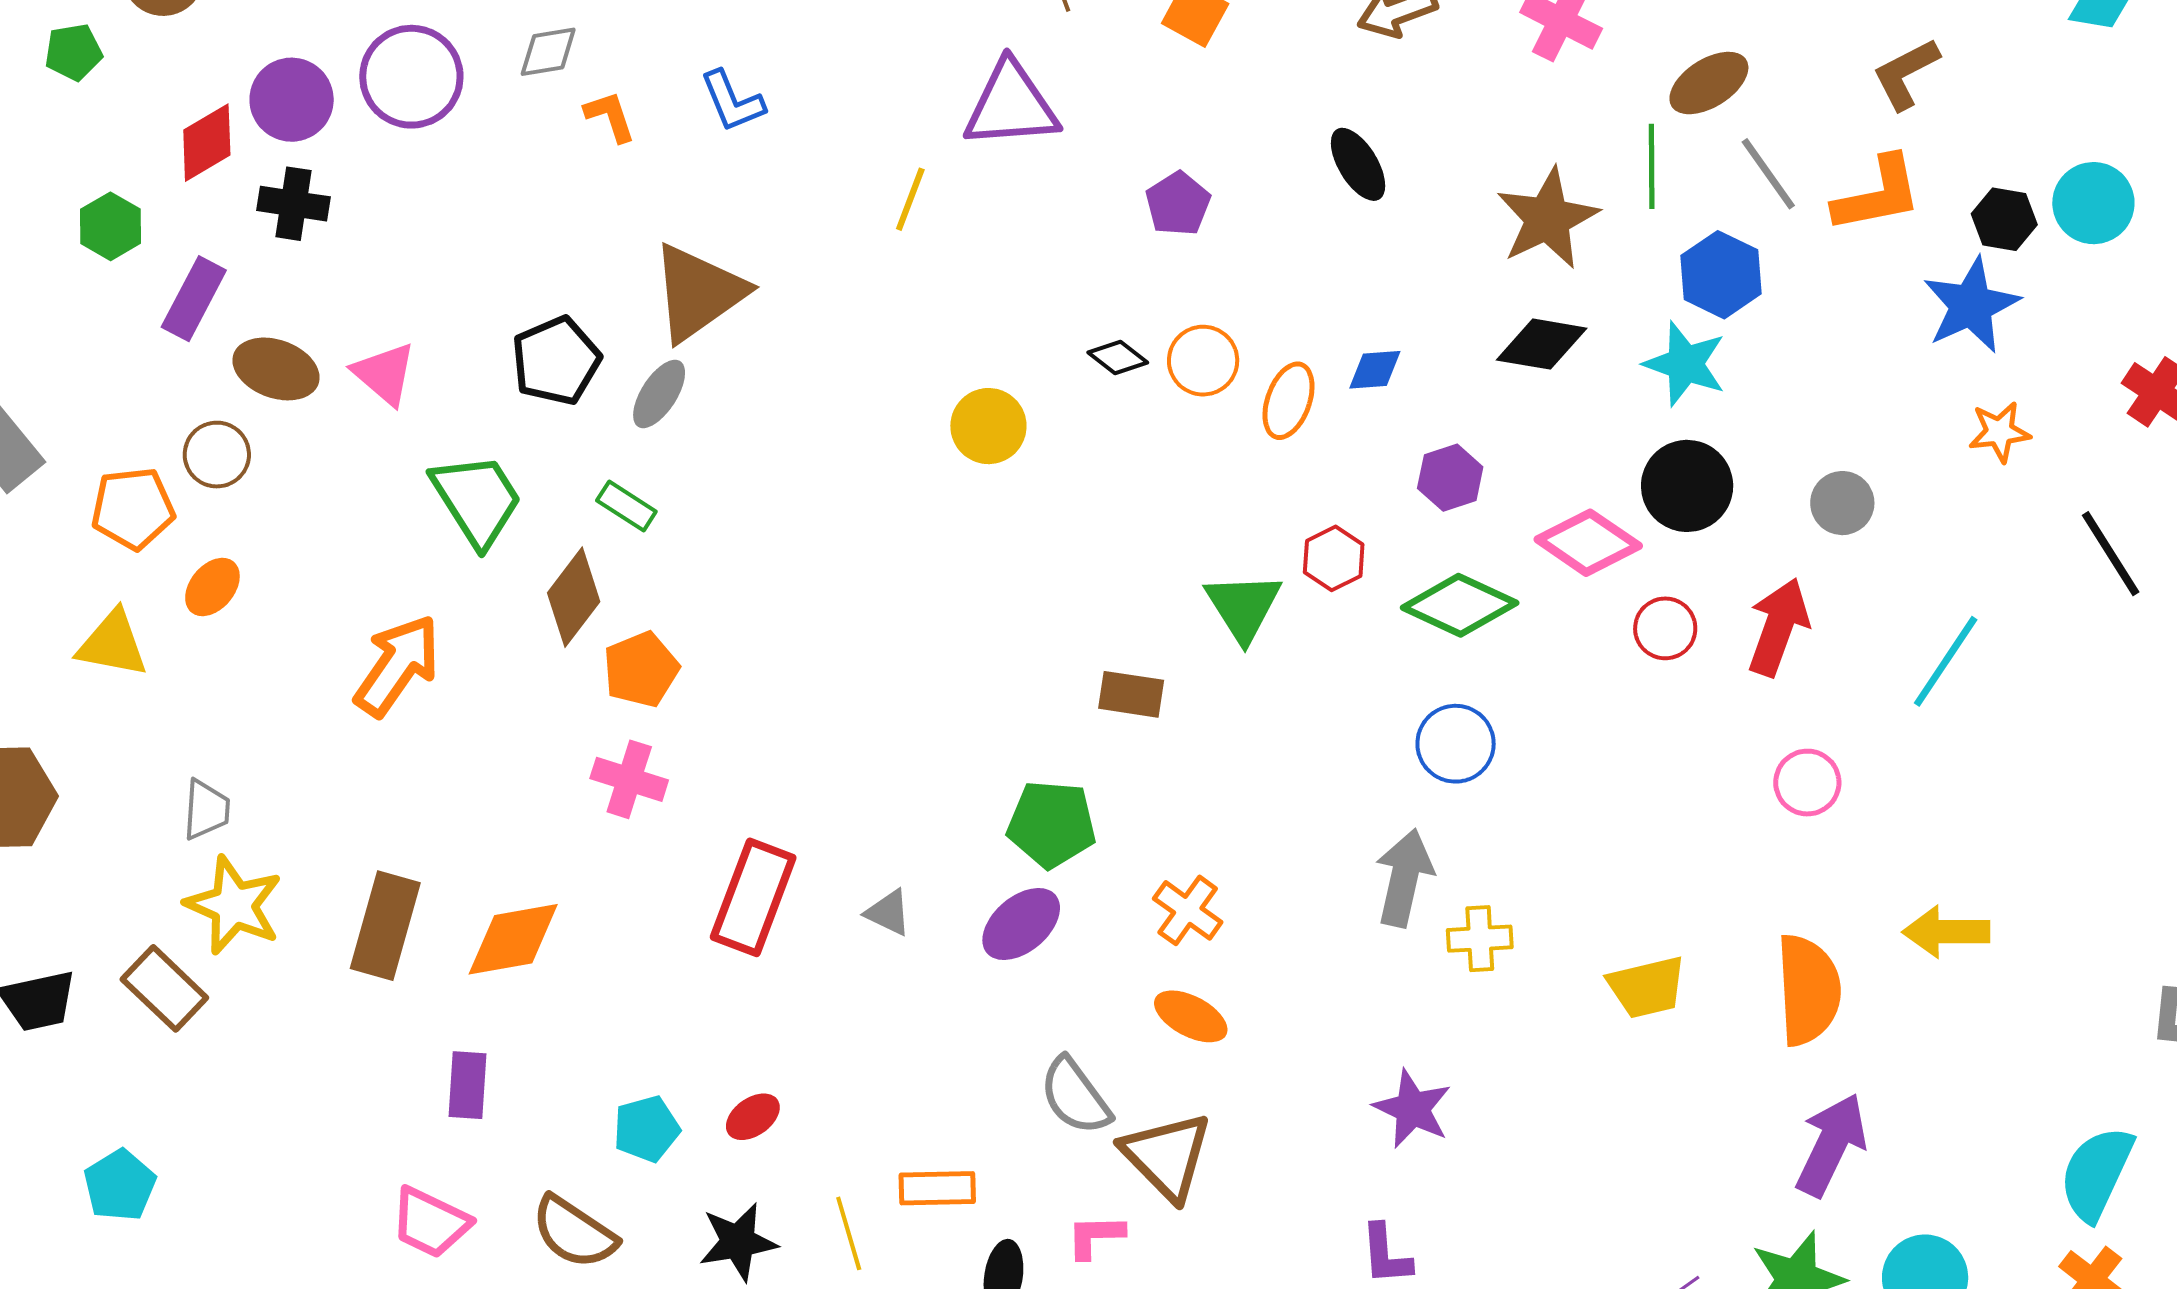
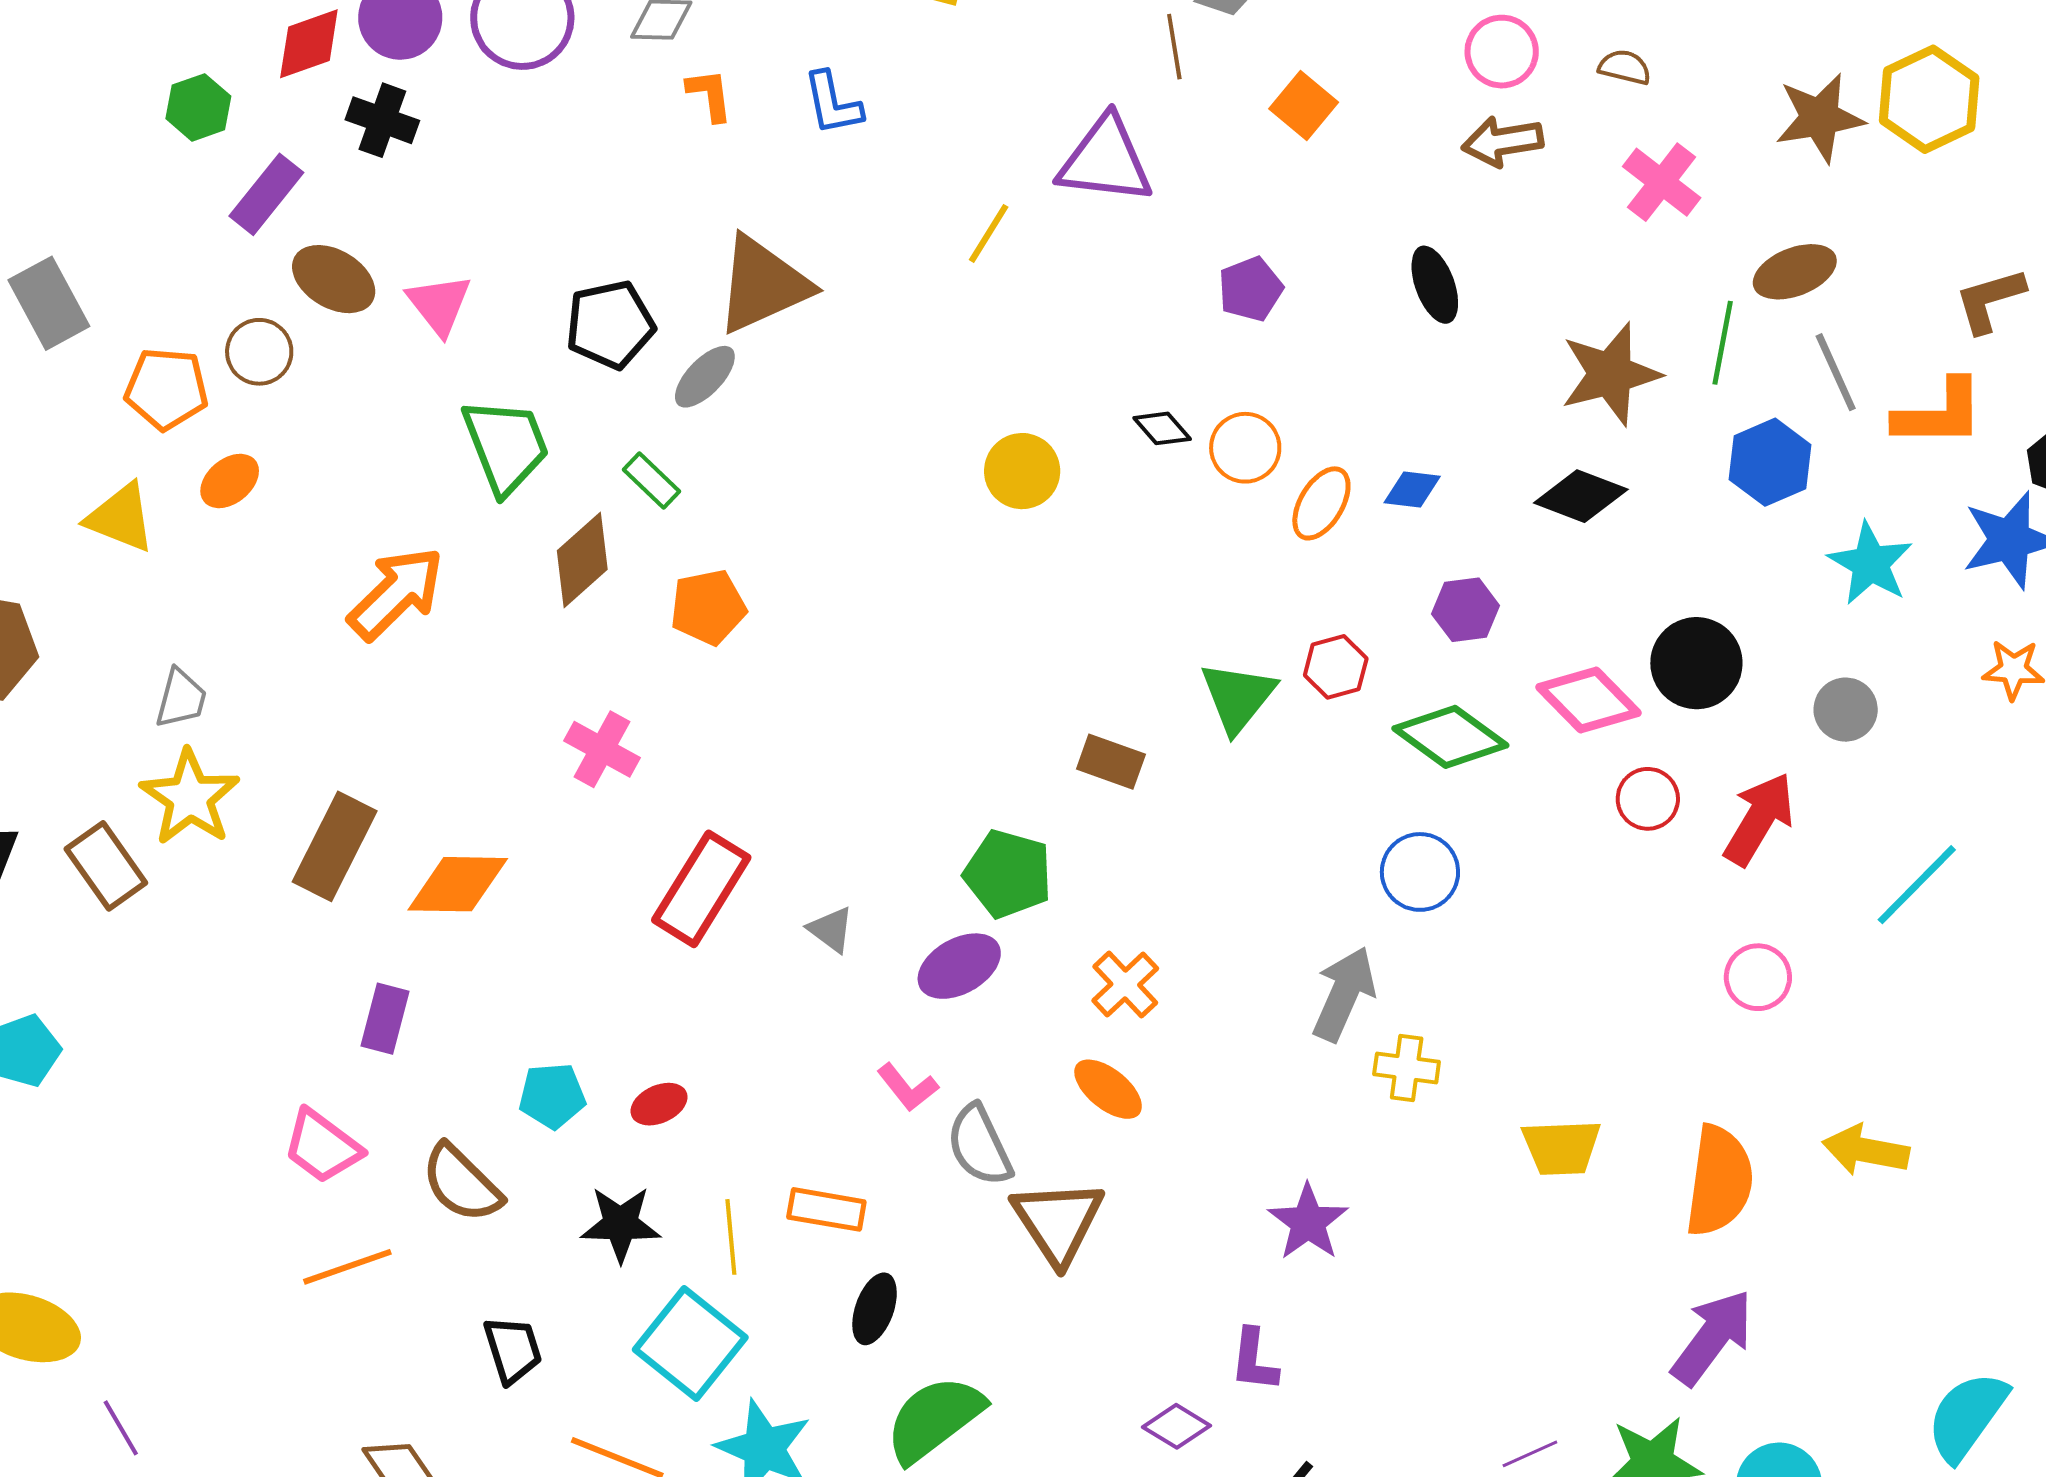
cyan star: (1685, 364) -> (1870, 564), moved
orange pentagon: (641, 669) -> (708, 607), moved
pink L-shape: (1095, 1236) -> (908, 1087), moved, turned -138

